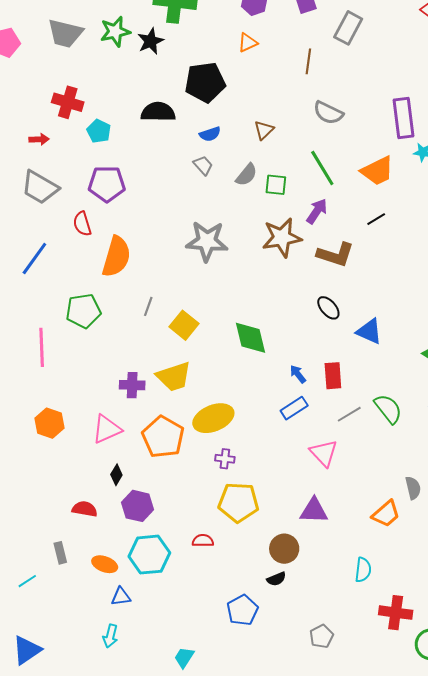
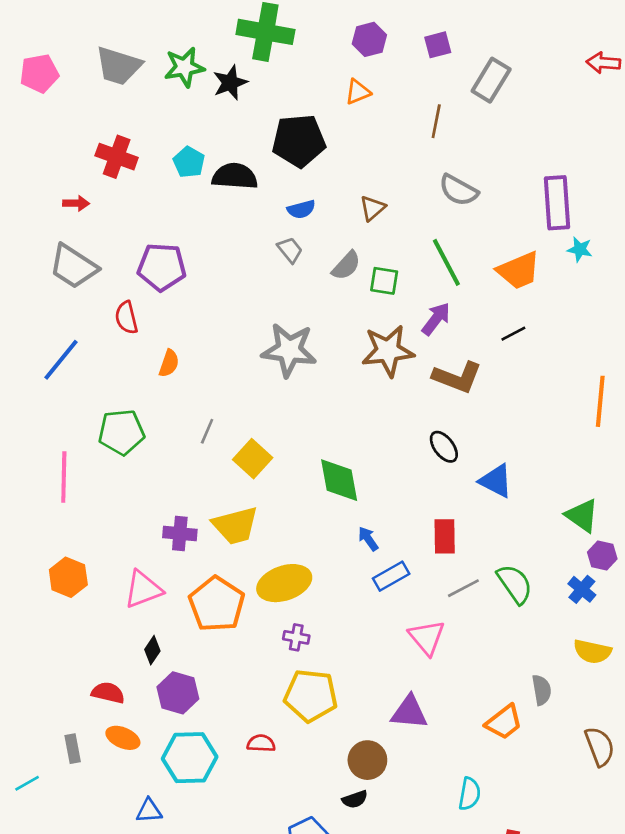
cyan pentagon: (99, 131) -> (189, 162), moved
orange semicircle: (116, 257) -> (169, 363), size x0.5
blue arrow: (298, 374) -> (368, 539), moved
orange ellipse: (105, 564) -> (123, 738), moved

